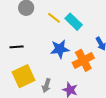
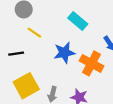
yellow line: (54, 18) -> (34, 33), moved
orange cross: (83, 60) -> (92, 63), turned -30

